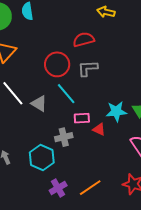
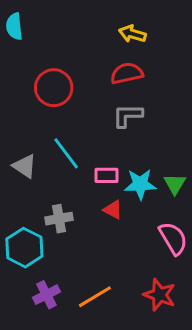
red semicircle: (84, 39) -> (127, 73), moved
red circle: (57, 64) -> (54, 88), moved
gray L-shape: (88, 68) -> (128, 115), moved
pink rectangle: (82, 118) -> (107, 175), moved

